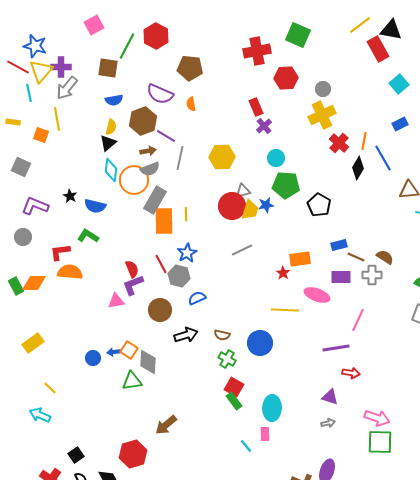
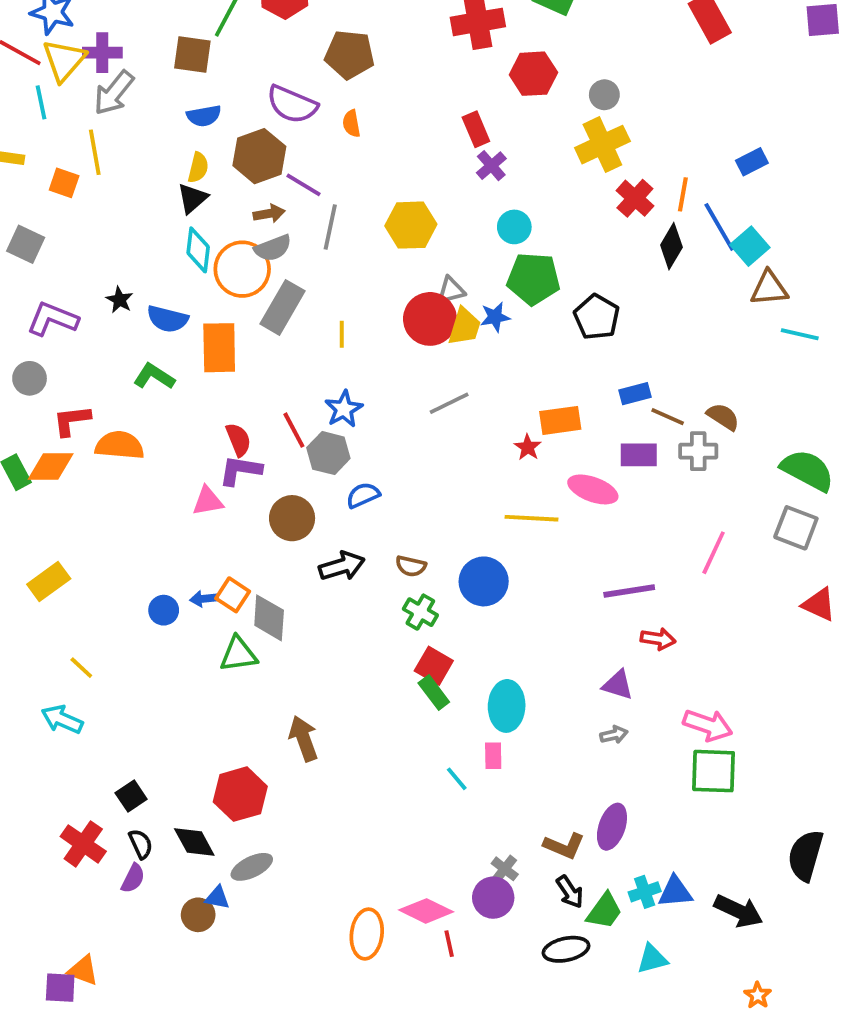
cyan square: (399, 84) -> (750, 246), moved
orange rectangle: (164, 221) -> (219, 348), moved
red L-shape: (60, 252) -> (72, 420), moved
purple L-shape: (133, 285) -> (240, 470), turned 30
pink line: (358, 320) -> (714, 553), moved
brown arrow: (166, 425) -> (304, 739), turned 110

